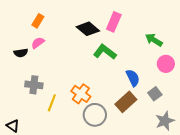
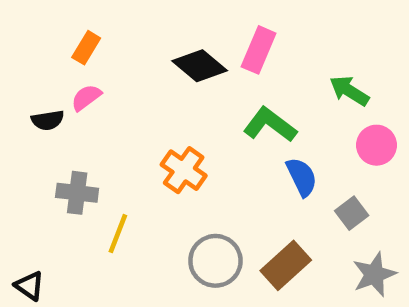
green L-shape: (105, 52) -> (270, 125), moved
orange cross: (81, 94) -> (184, 170), moved
brown rectangle: (126, 102) -> (286, 265), moved

